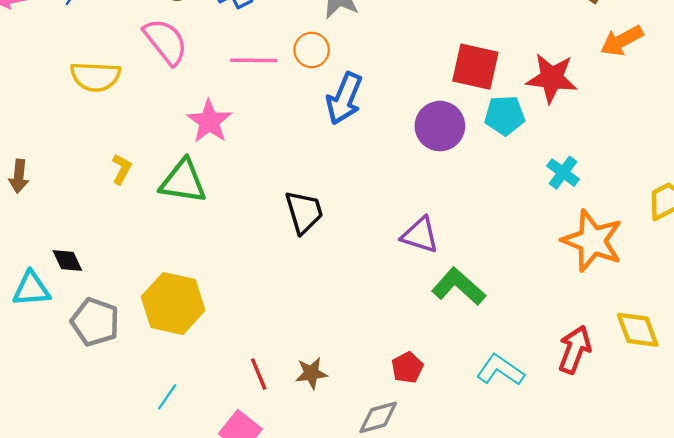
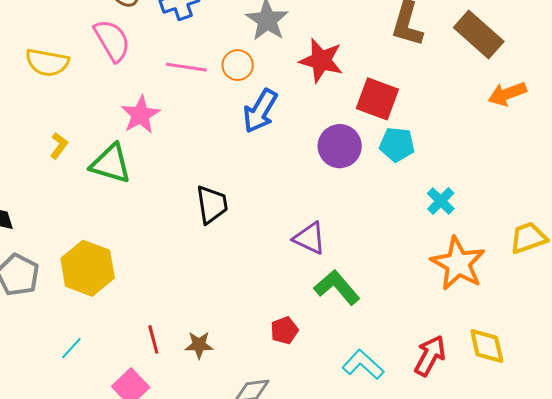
red star: (552, 78) -> (321, 60), moved
red pentagon: (407, 368) -> (284, 330), moved

